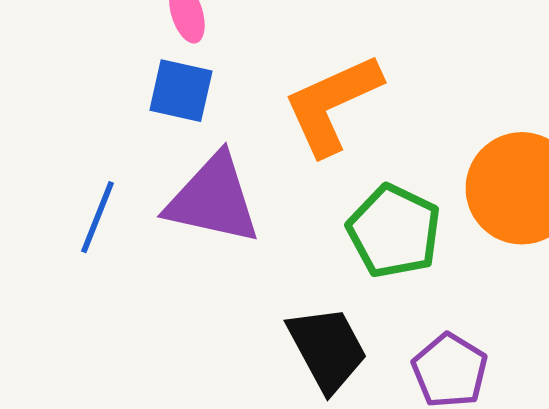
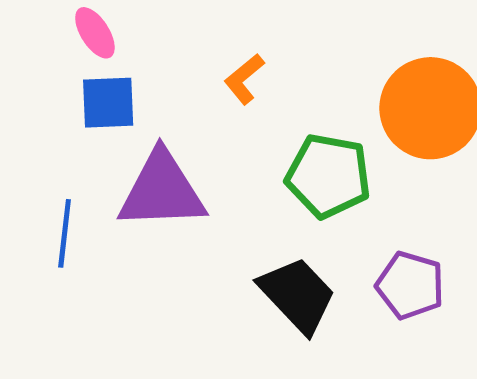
orange L-shape: (332, 104) -> (244, 79), size x0.5

